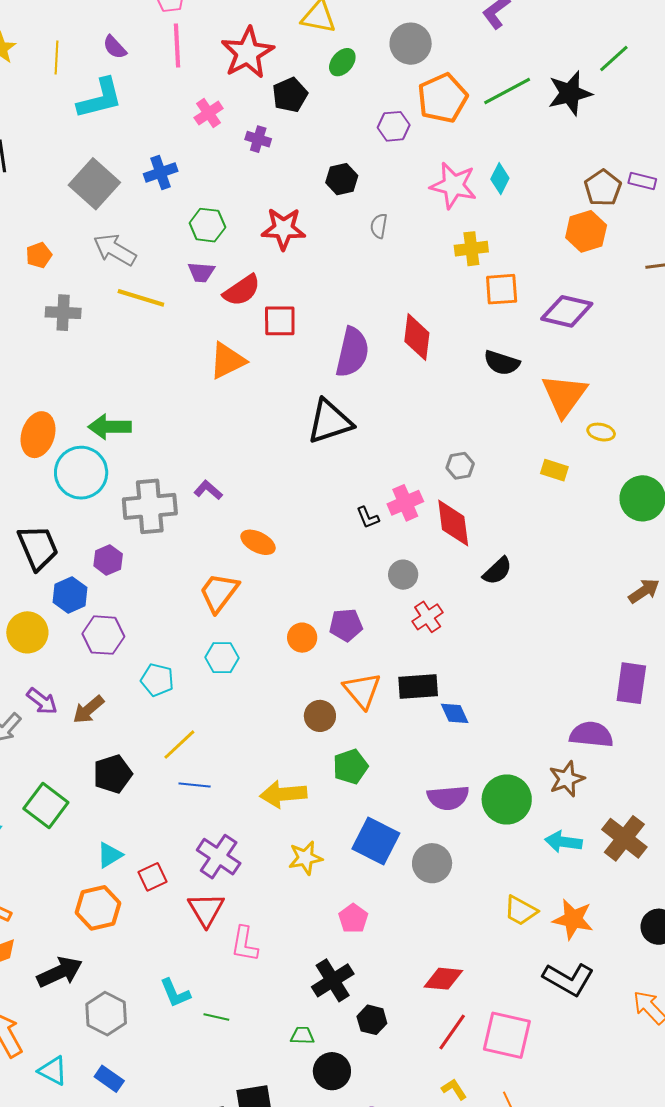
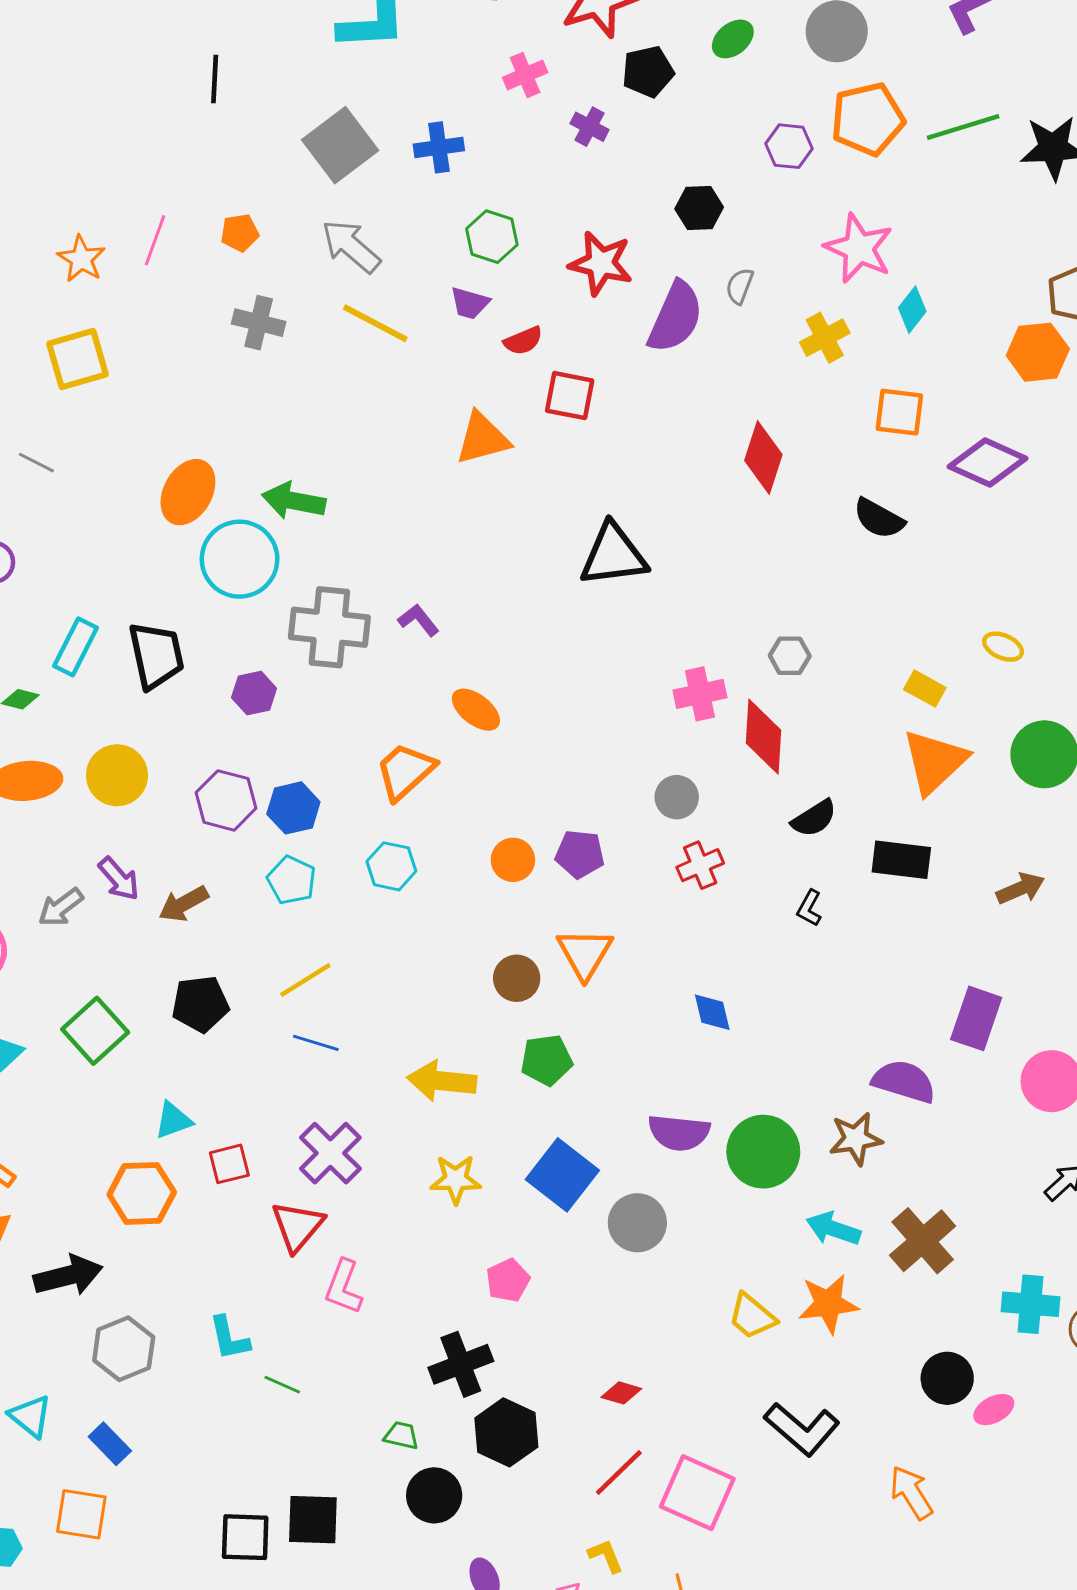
cyan diamond: (500, 179) -> (912, 310), moved
yellow cross: (471, 249) -> (825, 338), moved, turned -32
red semicircle: (242, 290) -> (523, 341), size x0.7
purple semicircle: (352, 352) -> (675, 317), moved
orange triangle: (564, 395) -> (935, 762), moved
black L-shape: (368, 518) -> (809, 908), moved, turned 40
blue hexagon: (70, 595) -> (293, 808), moved
black rectangle: (418, 687) -> (901, 860), moved
orange star: (573, 919) -> (828, 1304), moved, turned -30
red diamond: (443, 979) -> (621, 1393), size x0.7
black hexagon: (372, 1020) -> (506, 1432), size x1.5

